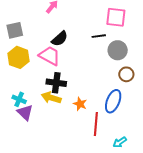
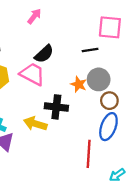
gray circle: (118, 50) -> (99, 79), moved
brown circle: (126, 74) -> (109, 101), moved
black cross: (56, 83) -> (56, 107), moved
orange star: (80, 104) -> (79, 84), moved

